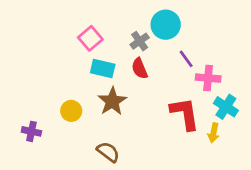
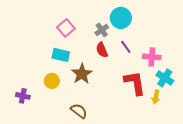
purple line: (186, 59) -> (126, 47), moved
cyan rectangle: (103, 68) -> (61, 55), moved

